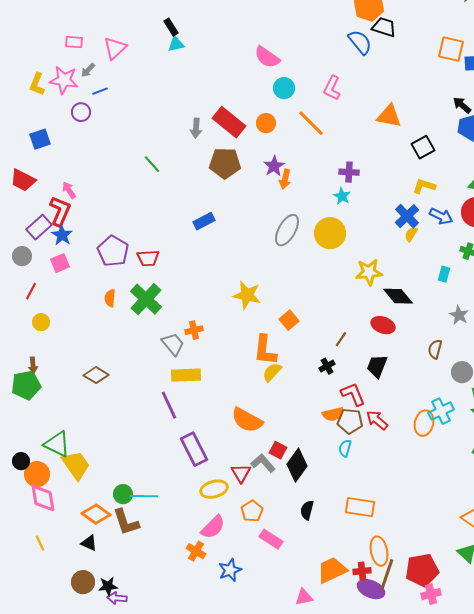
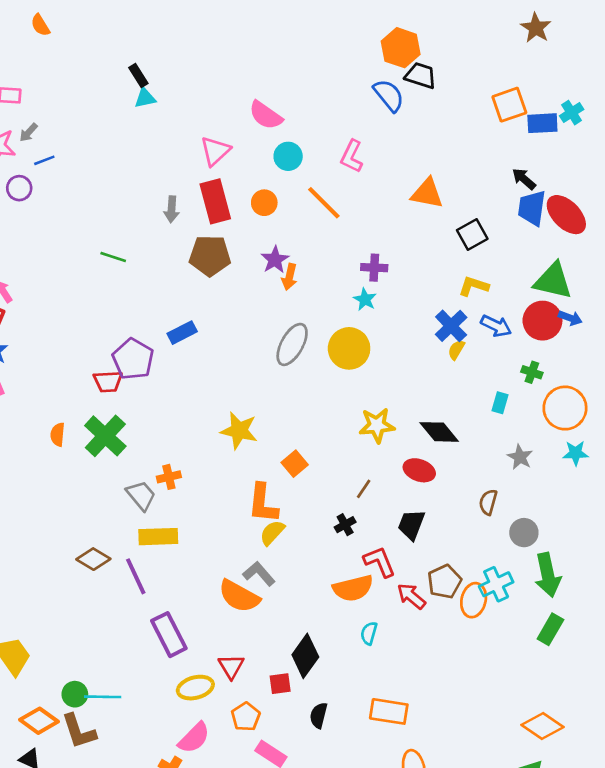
pink triangle: (115, 48) -> (215, 151), moved
orange square: (451, 49) -> (509, 105), turned -32
red rectangle: (229, 122) -> (215, 201), turned 36
green line: (152, 164) -> (113, 257), turned -30
purple pentagon: (113, 251) -> (133, 359), moved
yellow star: (369, 272) -> (377, 425), moved
brown diamond: (96, 375) -> (93, 559), moved
orange semicircle: (333, 414) -> (353, 588), size x1.4
brown pentagon: (350, 421) -> (444, 582), moved, turned -30
red square: (278, 450) -> (280, 684), moved, turned -36
gray L-shape: (263, 463) -> (259, 574), moved

